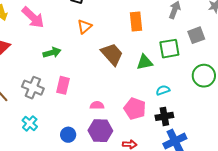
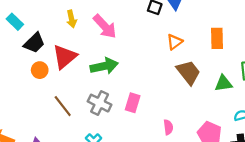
orange triangle: (85, 26) -> (175, 42), moved
green arrow: (52, 53) -> (104, 66), moved, size x1.4
pink semicircle: (97, 105) -> (168, 127), turned 80

